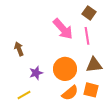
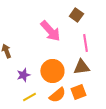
pink line: (87, 36) -> (85, 43), moved
orange square: (91, 90) -> (78, 92), turned -35
yellow line: (24, 95) -> (29, 97), moved

